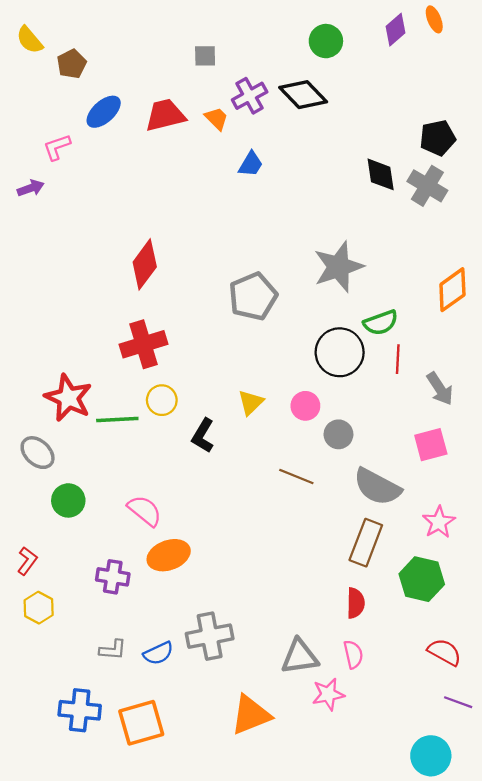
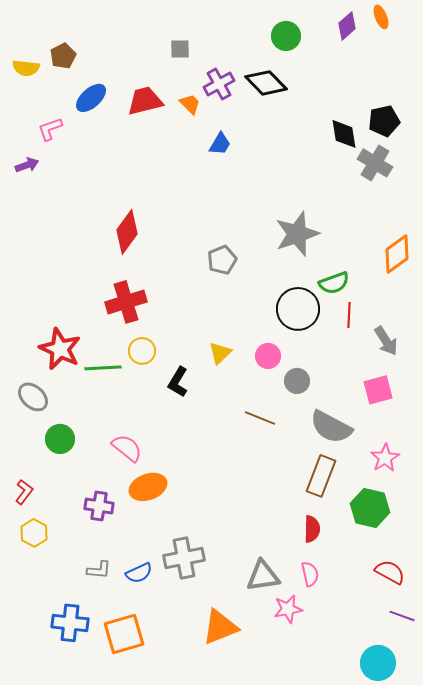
yellow semicircle: (30, 40) -> (26, 68), moved, turned -44
black diamond: (381, 174) -> (344, 134), moved
gray pentagon: (253, 296) -> (222, 260), size x0.7

